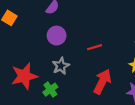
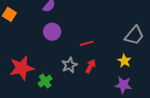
gray star: (61, 66) -> (69, 65), moved
red arrow: (102, 82) -> (91, 66), moved, size x0.6

